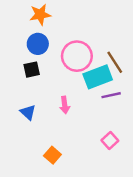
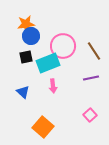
orange star: (40, 15) -> (26, 24), moved
cyan rectangle: (98, 77) -> (48, 63), moved
orange square: (52, 155) -> (43, 127), size x1.5

